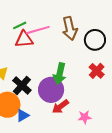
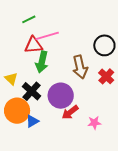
green line: (20, 25) -> (29, 19), moved
brown arrow: (70, 28) -> (80, 67), moved
green arrow: (60, 74) -> (42, 62), moved

